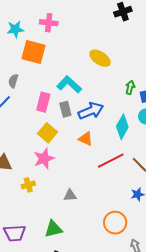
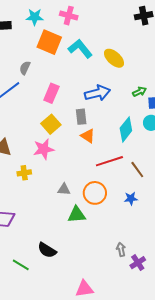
cyan L-shape: (69, 84) -> (80, 49), moved
green arrow: (130, 87) -> (139, 92), turned 40
gray rectangle: (65, 109) -> (81, 117), moved
blue arrow: (91, 111) -> (97, 93), moved
orange circle: (115, 223) -> (95, 193), moved
green triangle: (53, 229) -> (77, 215), moved

